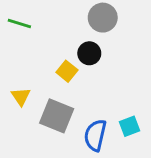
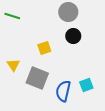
black circle: (89, 53) -> (73, 36), moved
yellow square: (67, 71) -> (44, 48), turned 32

